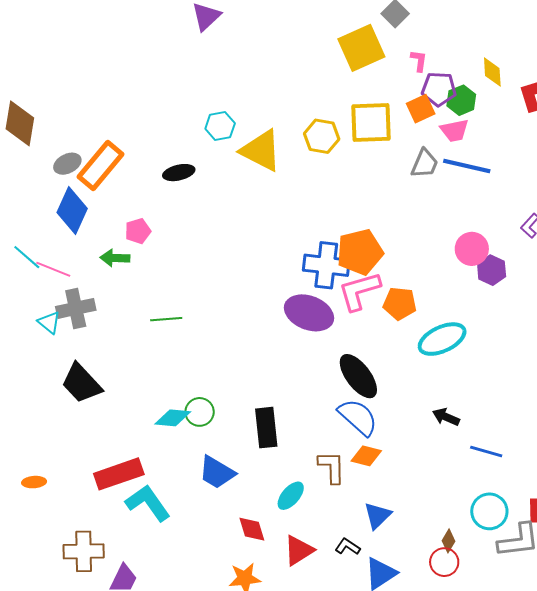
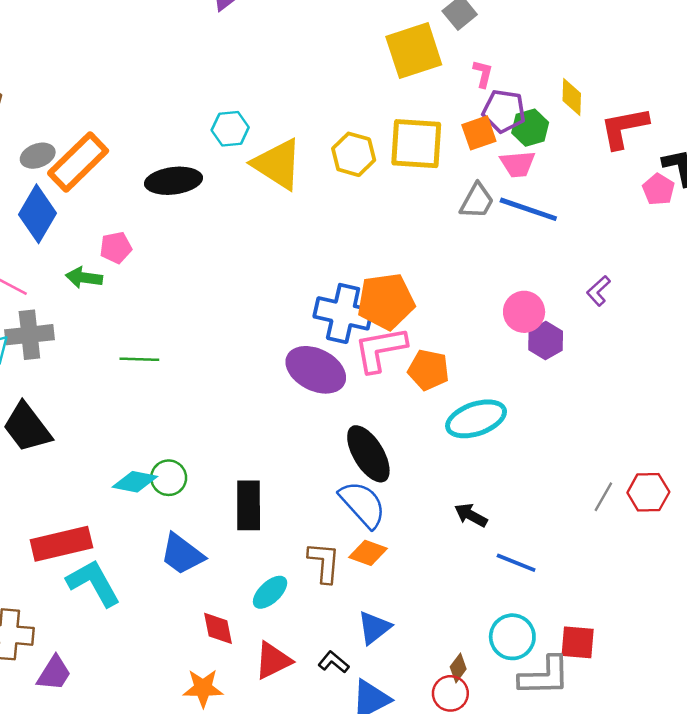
black ellipse: (179, 173) -> (173, 181), size x1.4

